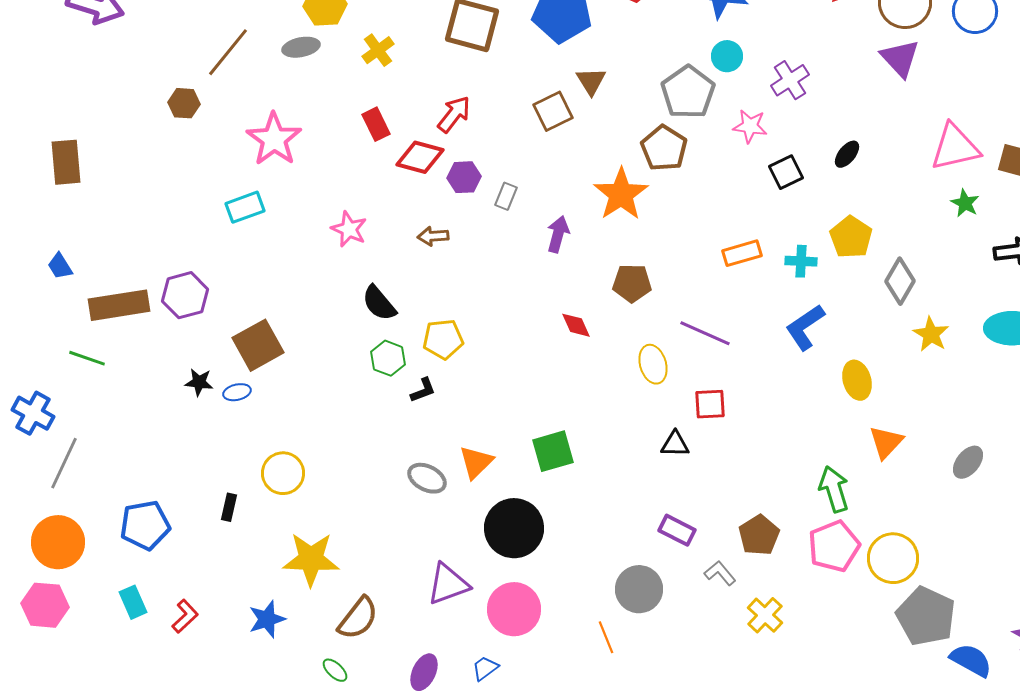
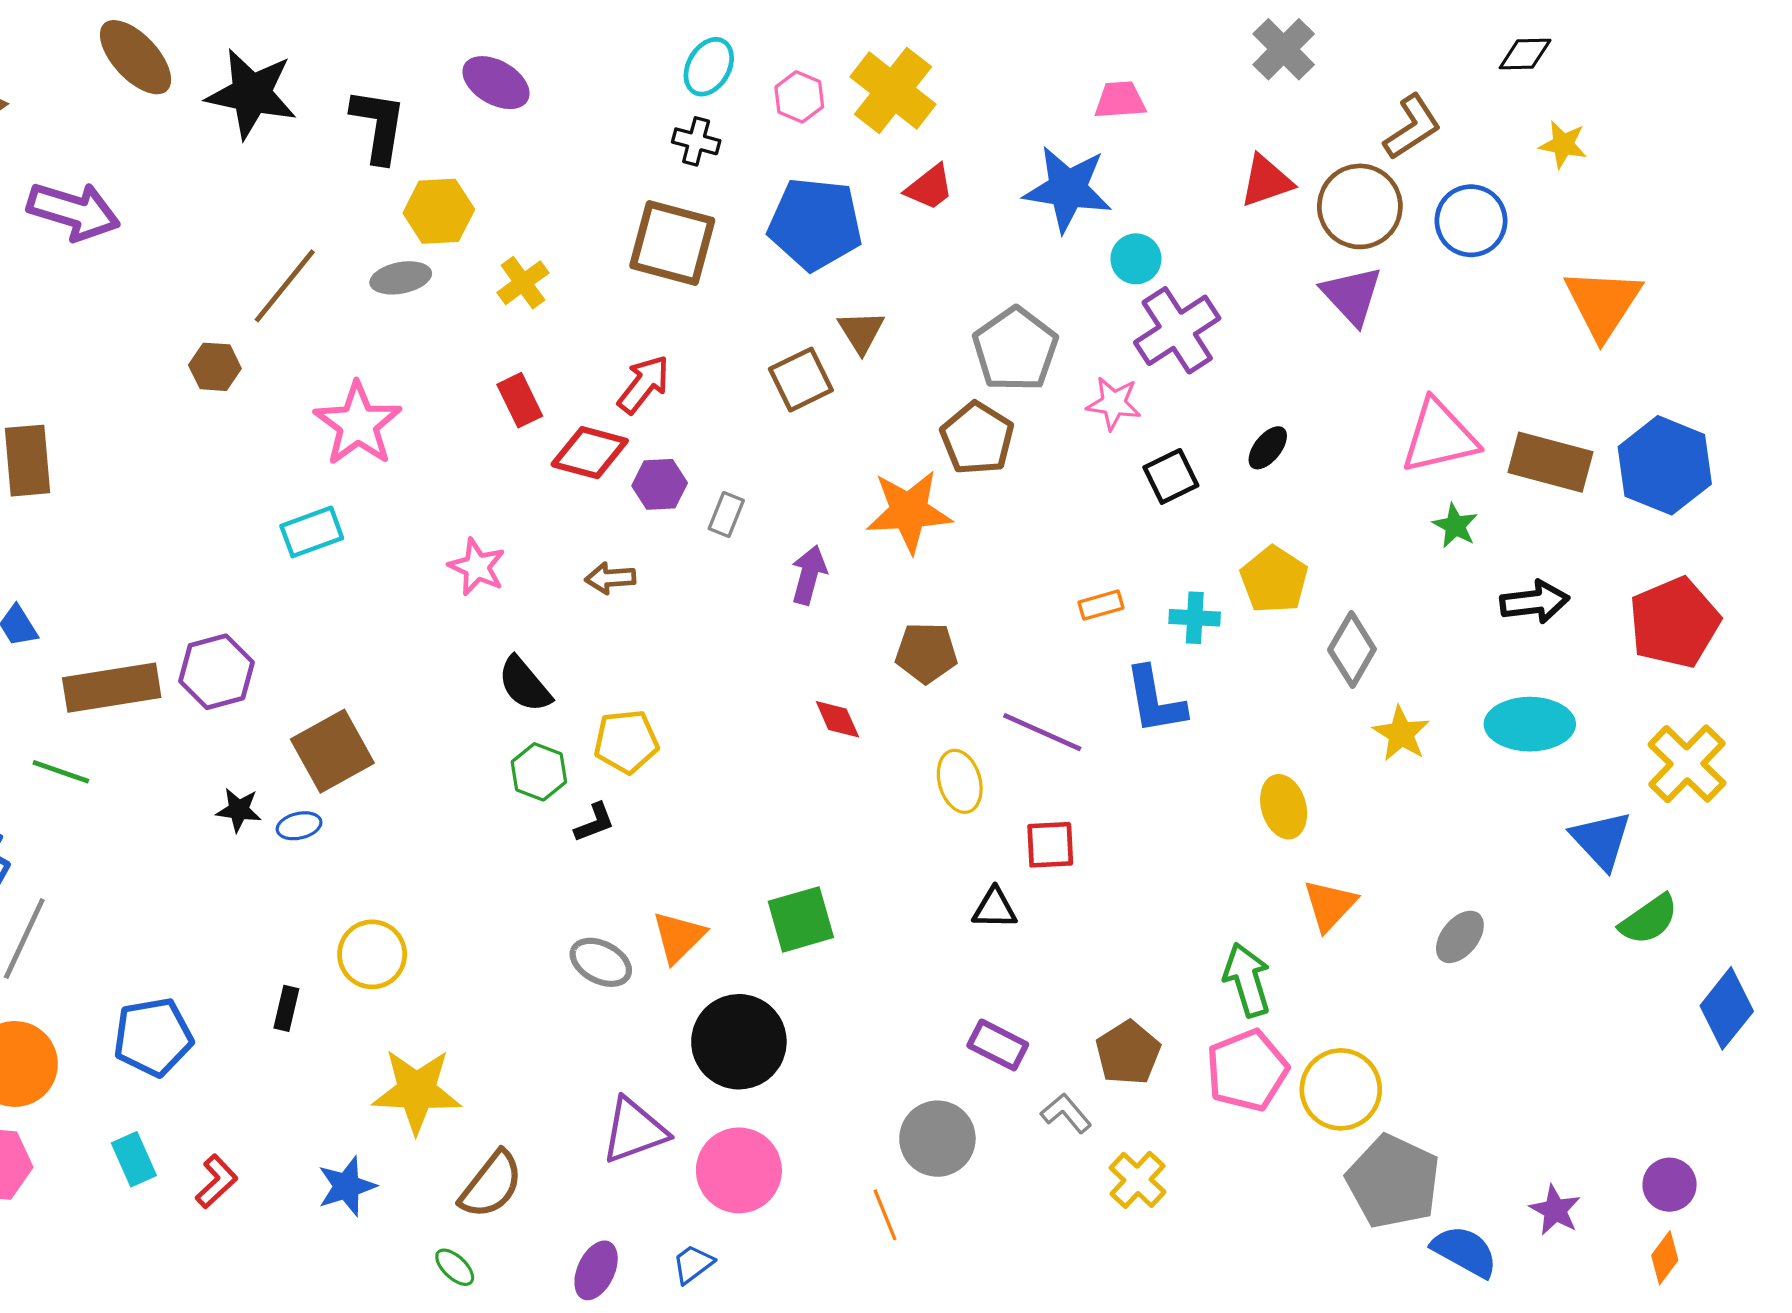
cyan circle: (727, 56) -> (1136, 259), moved
purple cross: (790, 80) -> (1177, 330), size x1.4
orange star: (621, 194) -> (909, 511), turned 30
orange rectangle: (742, 253) -> (1101, 605), size x0.7
blue L-shape: (805, 327) -> (1155, 700), moved, turned -66

